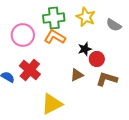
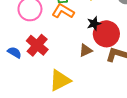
red circle: (97, 59) -> (106, 34), size x1.6

